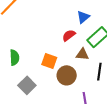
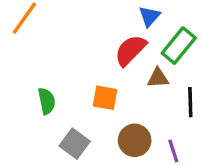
red semicircle: (69, 35) -> (130, 50), size x1.5
brown circle: (67, 75) -> (135, 140), moved

